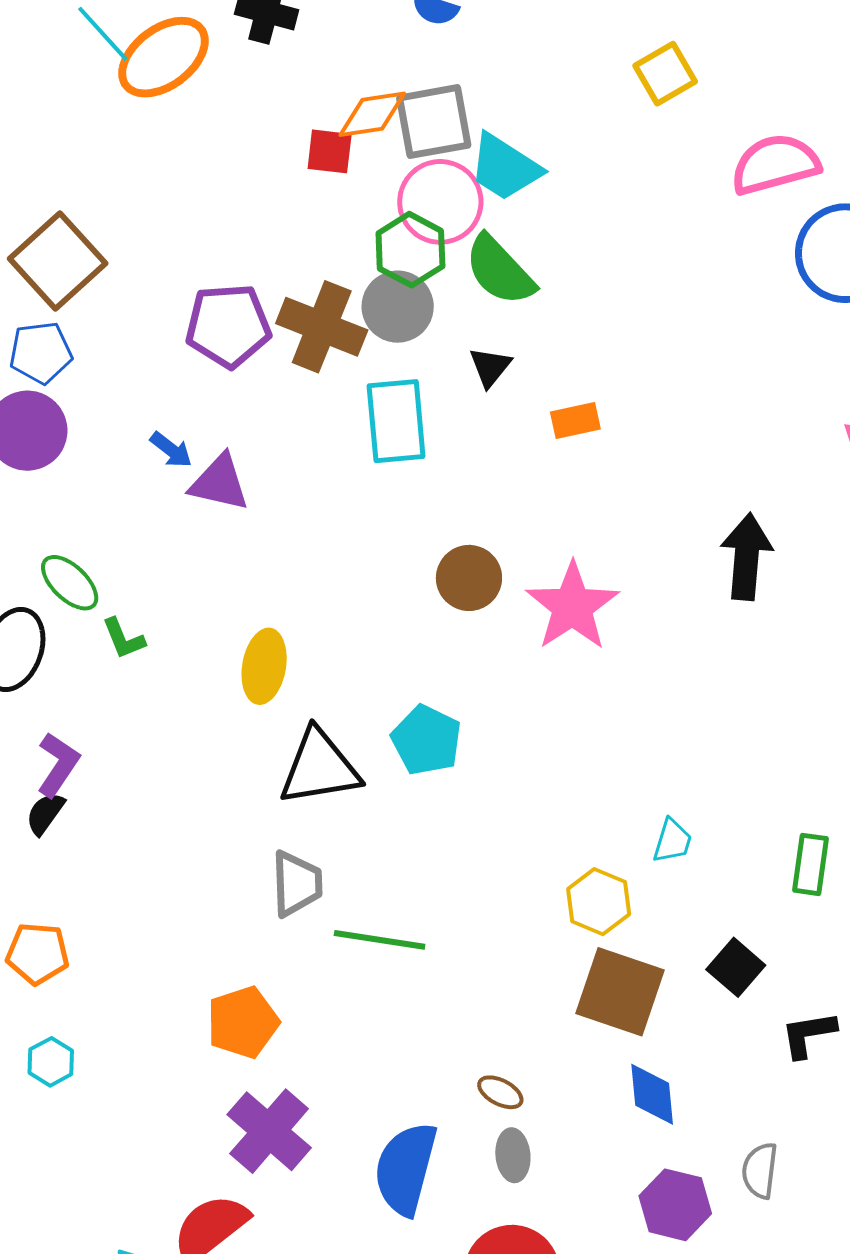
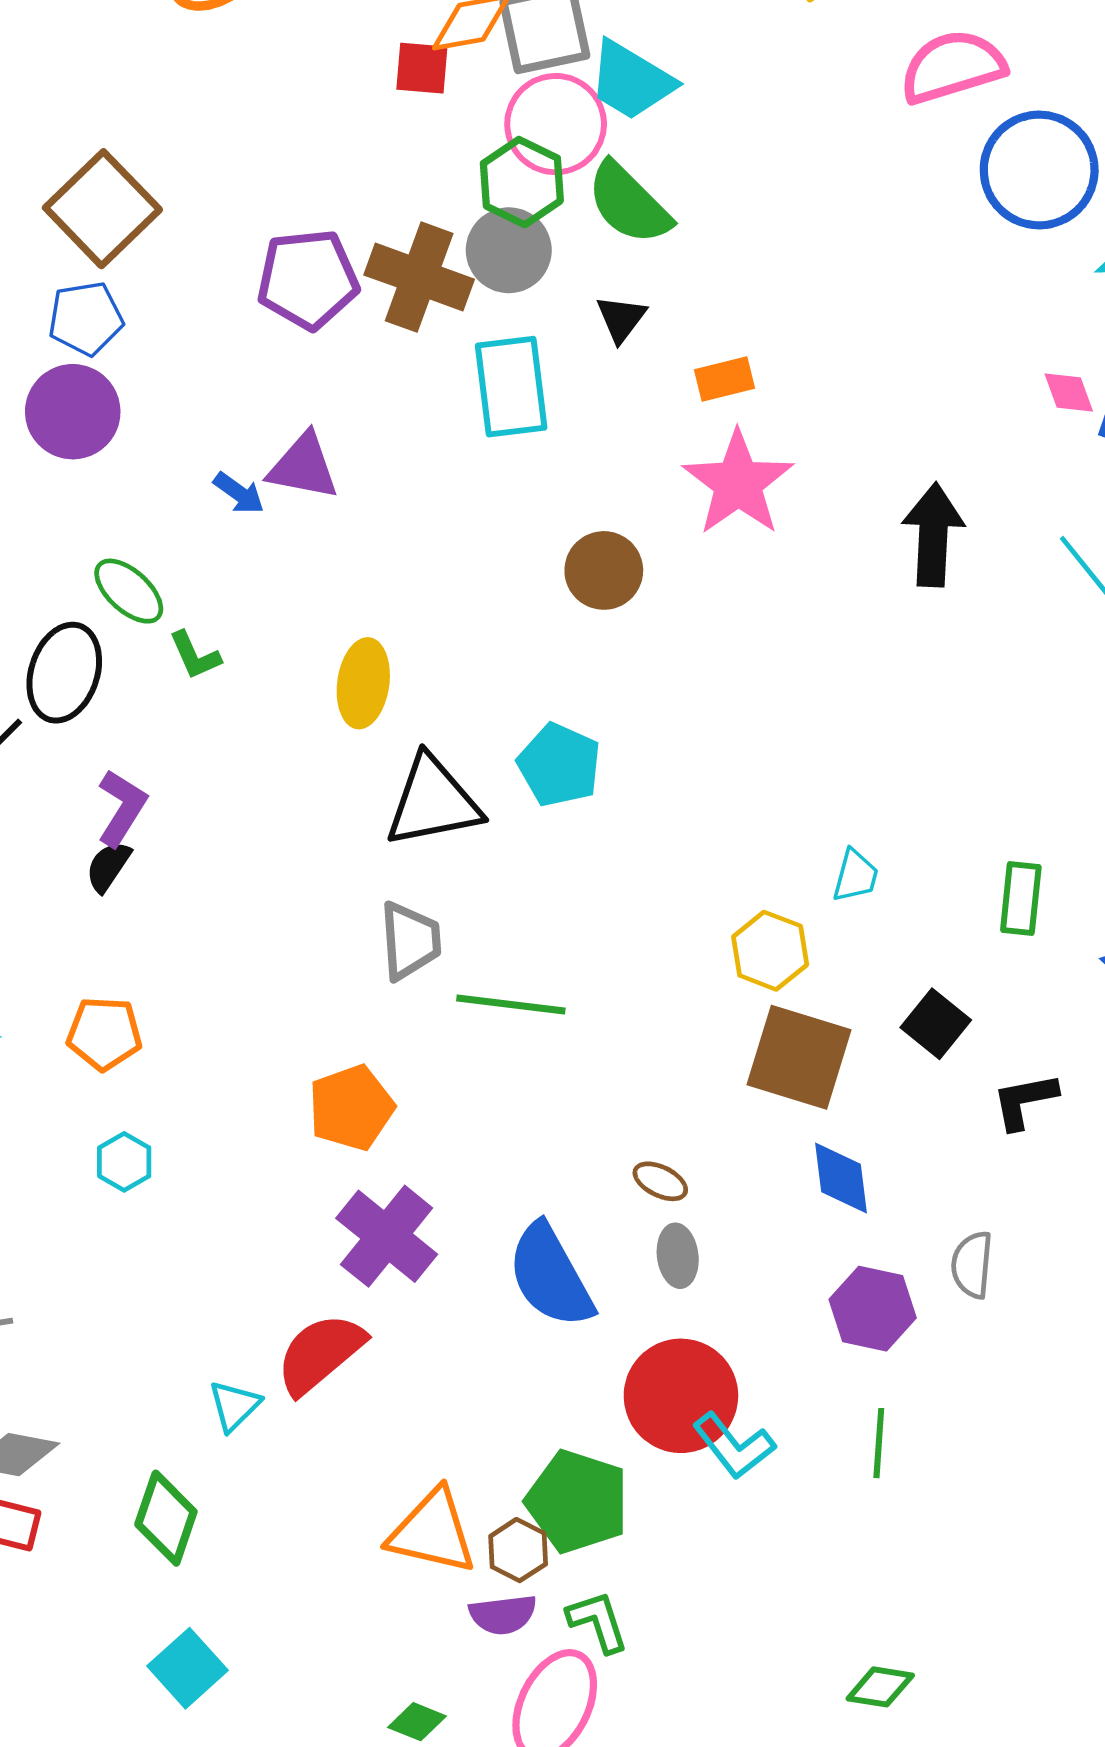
blue arrow: (171, 450) -> (239, 493), moved
pink star: (572, 606) -> (738, 483), moved
blue semicircle: (406, 1169) -> (550, 1276), turned -42

